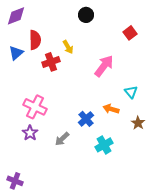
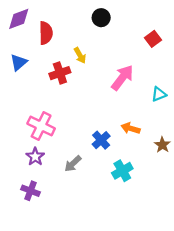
red semicircle: (35, 40) -> (46, 33), moved
cyan triangle: (131, 92) -> (159, 94), moved, turned 48
purple cross: (15, 181) -> (30, 191), moved

